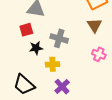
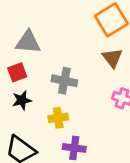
black star: (36, 48) -> (22, 100), moved
purple cross: (62, 87) -> (74, 148), turned -35

